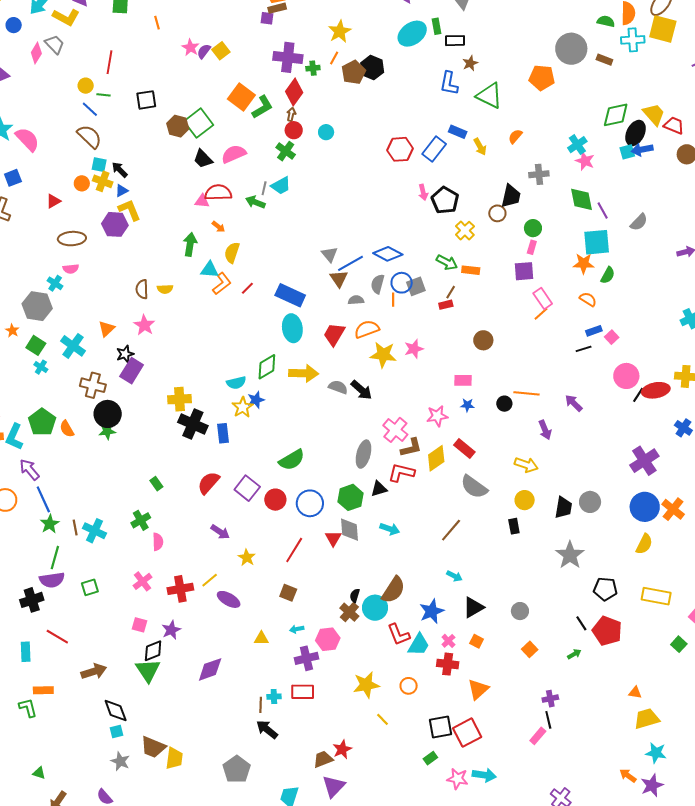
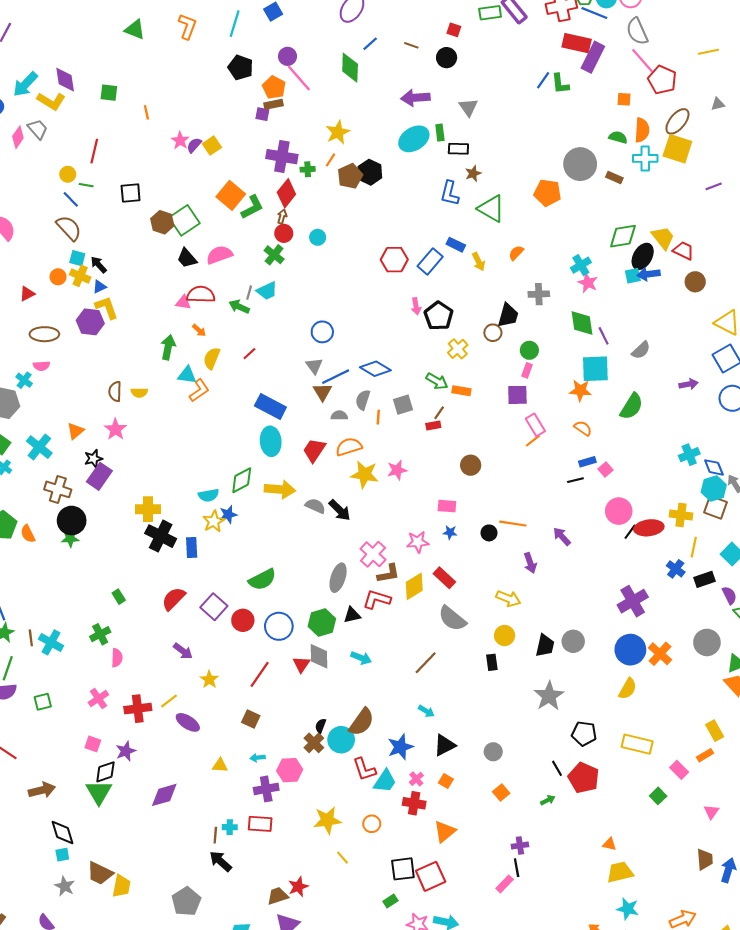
green semicircle: (608, 275) -> (632, 406), moved, size x1.5
blue circle: (402, 283) -> (322, 332), moved
red line: (247, 288) -> (249, 354), moved

